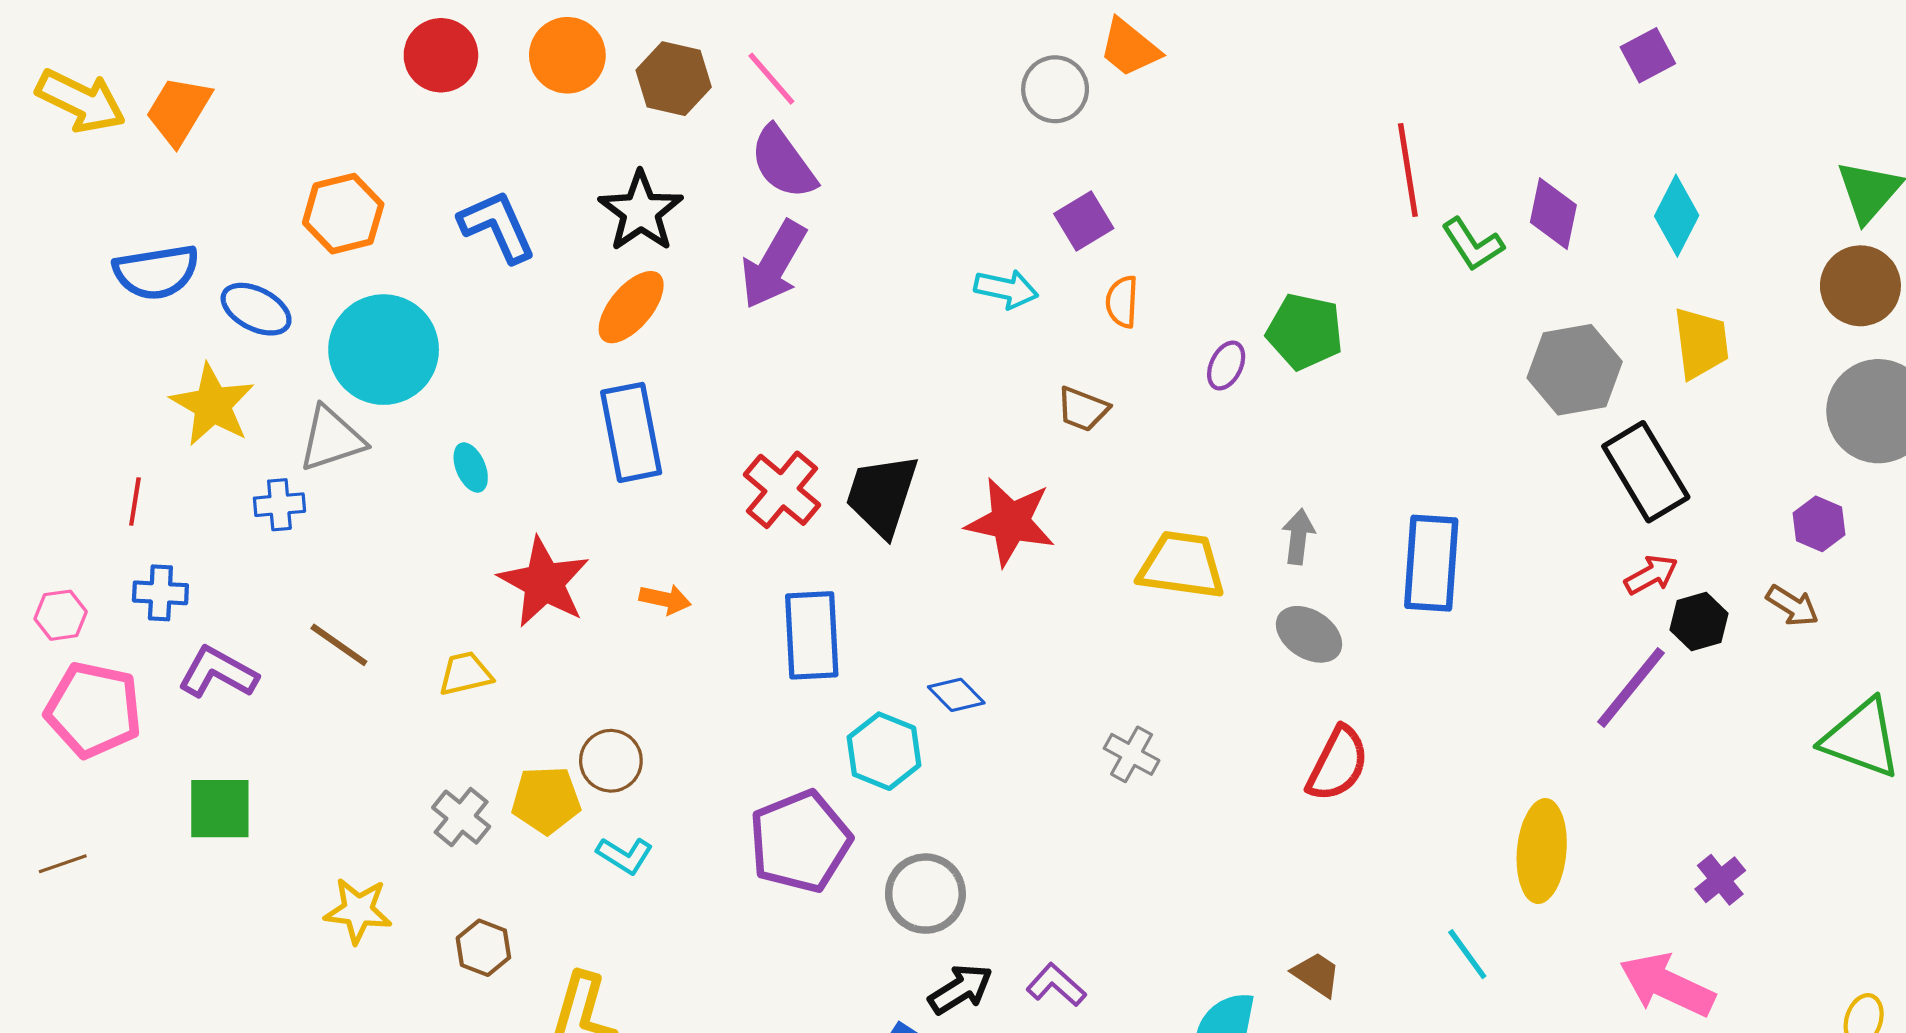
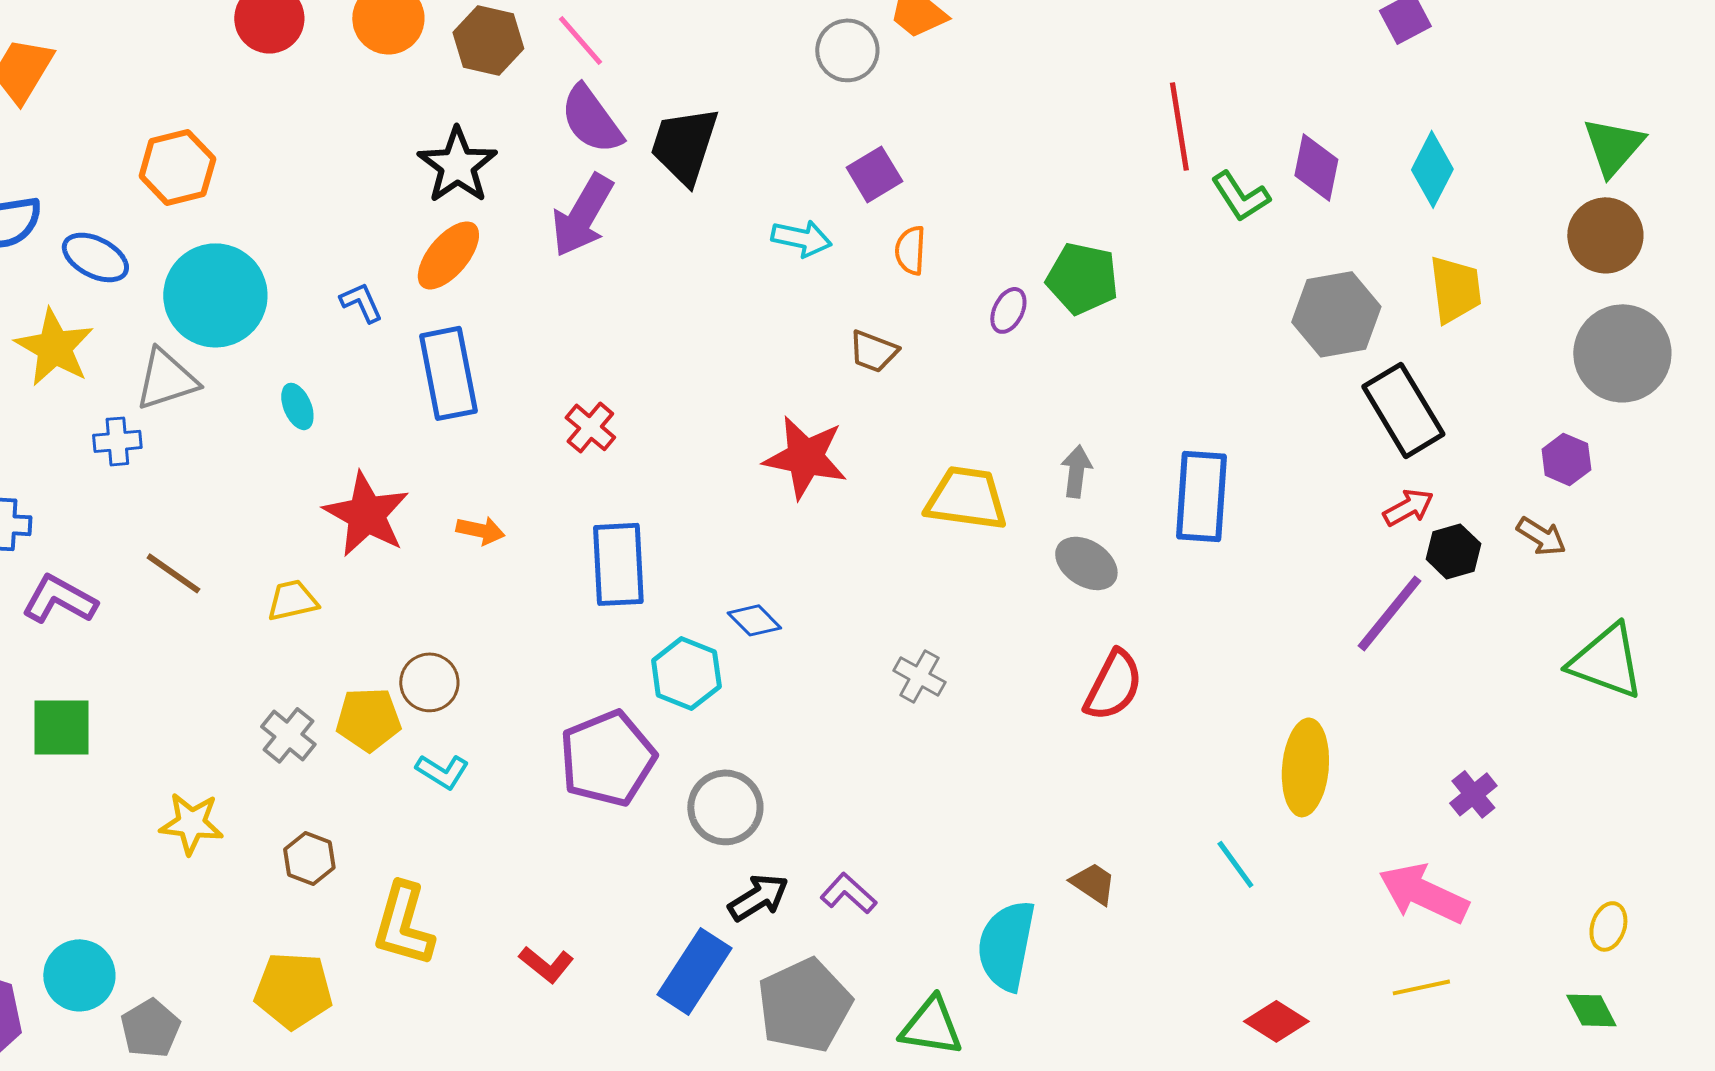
blue L-shape: (497, 226) -> (361, 302), moved, size x0.6
red cross: (782, 490) -> (590, 427), size x0.7
black trapezoid: (882, 495) -> (684, 145), moved

